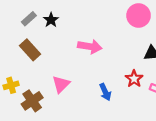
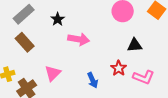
gray rectangle: (29, 19) -> (24, 14), size x1.5
black star: (51, 20) -> (58, 19), moved

